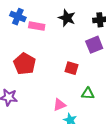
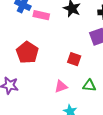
pink triangle: (59, 105) -> (61, 86), moved

